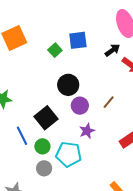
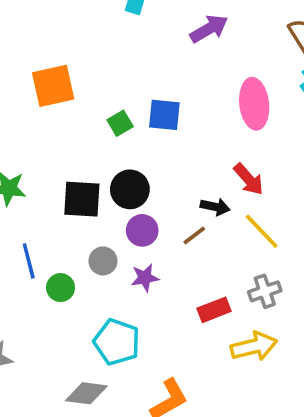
black arrow: (112, 50) -> (215, 207), moved, turned 35
black square: (46, 118) -> (82, 199), moved, turned 30
cyan pentagon: (69, 154) -> (117, 342), moved
gray circle: (44, 168) -> (103, 261), moved

